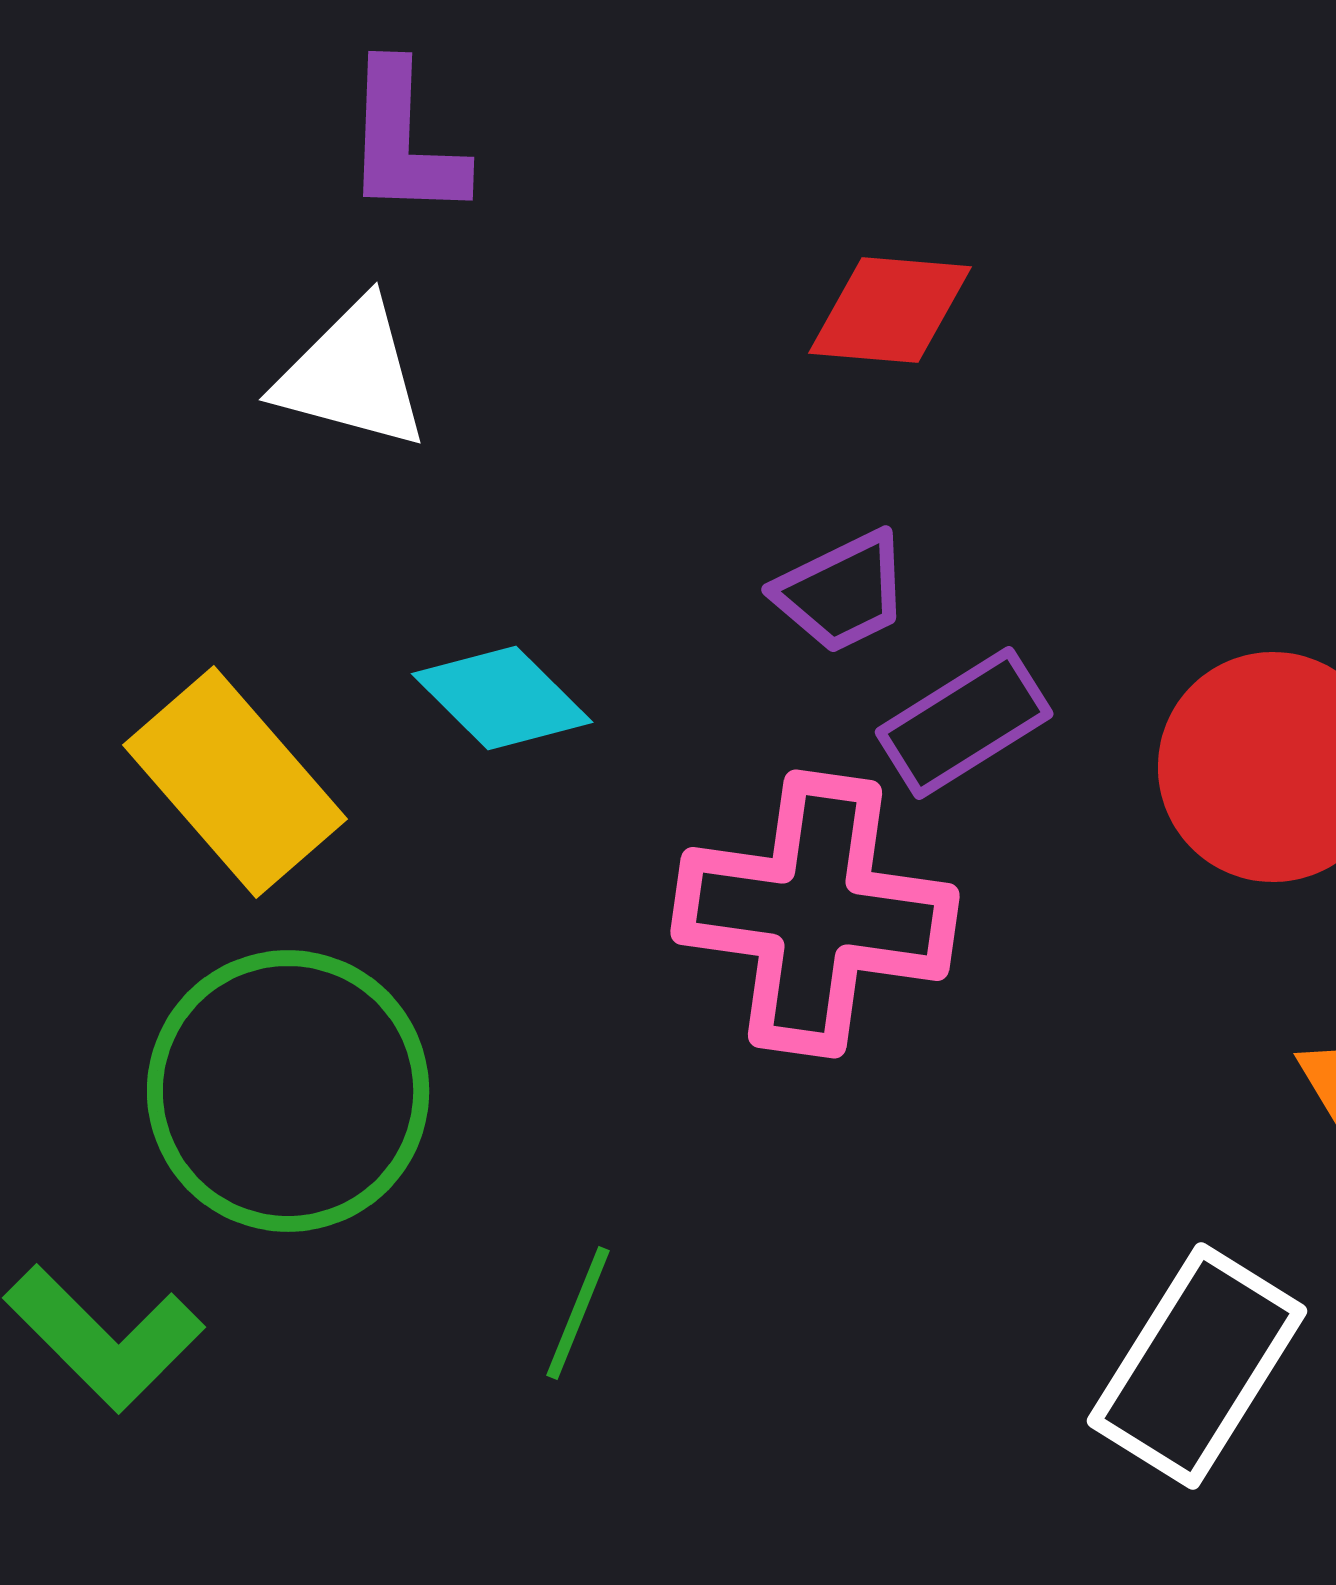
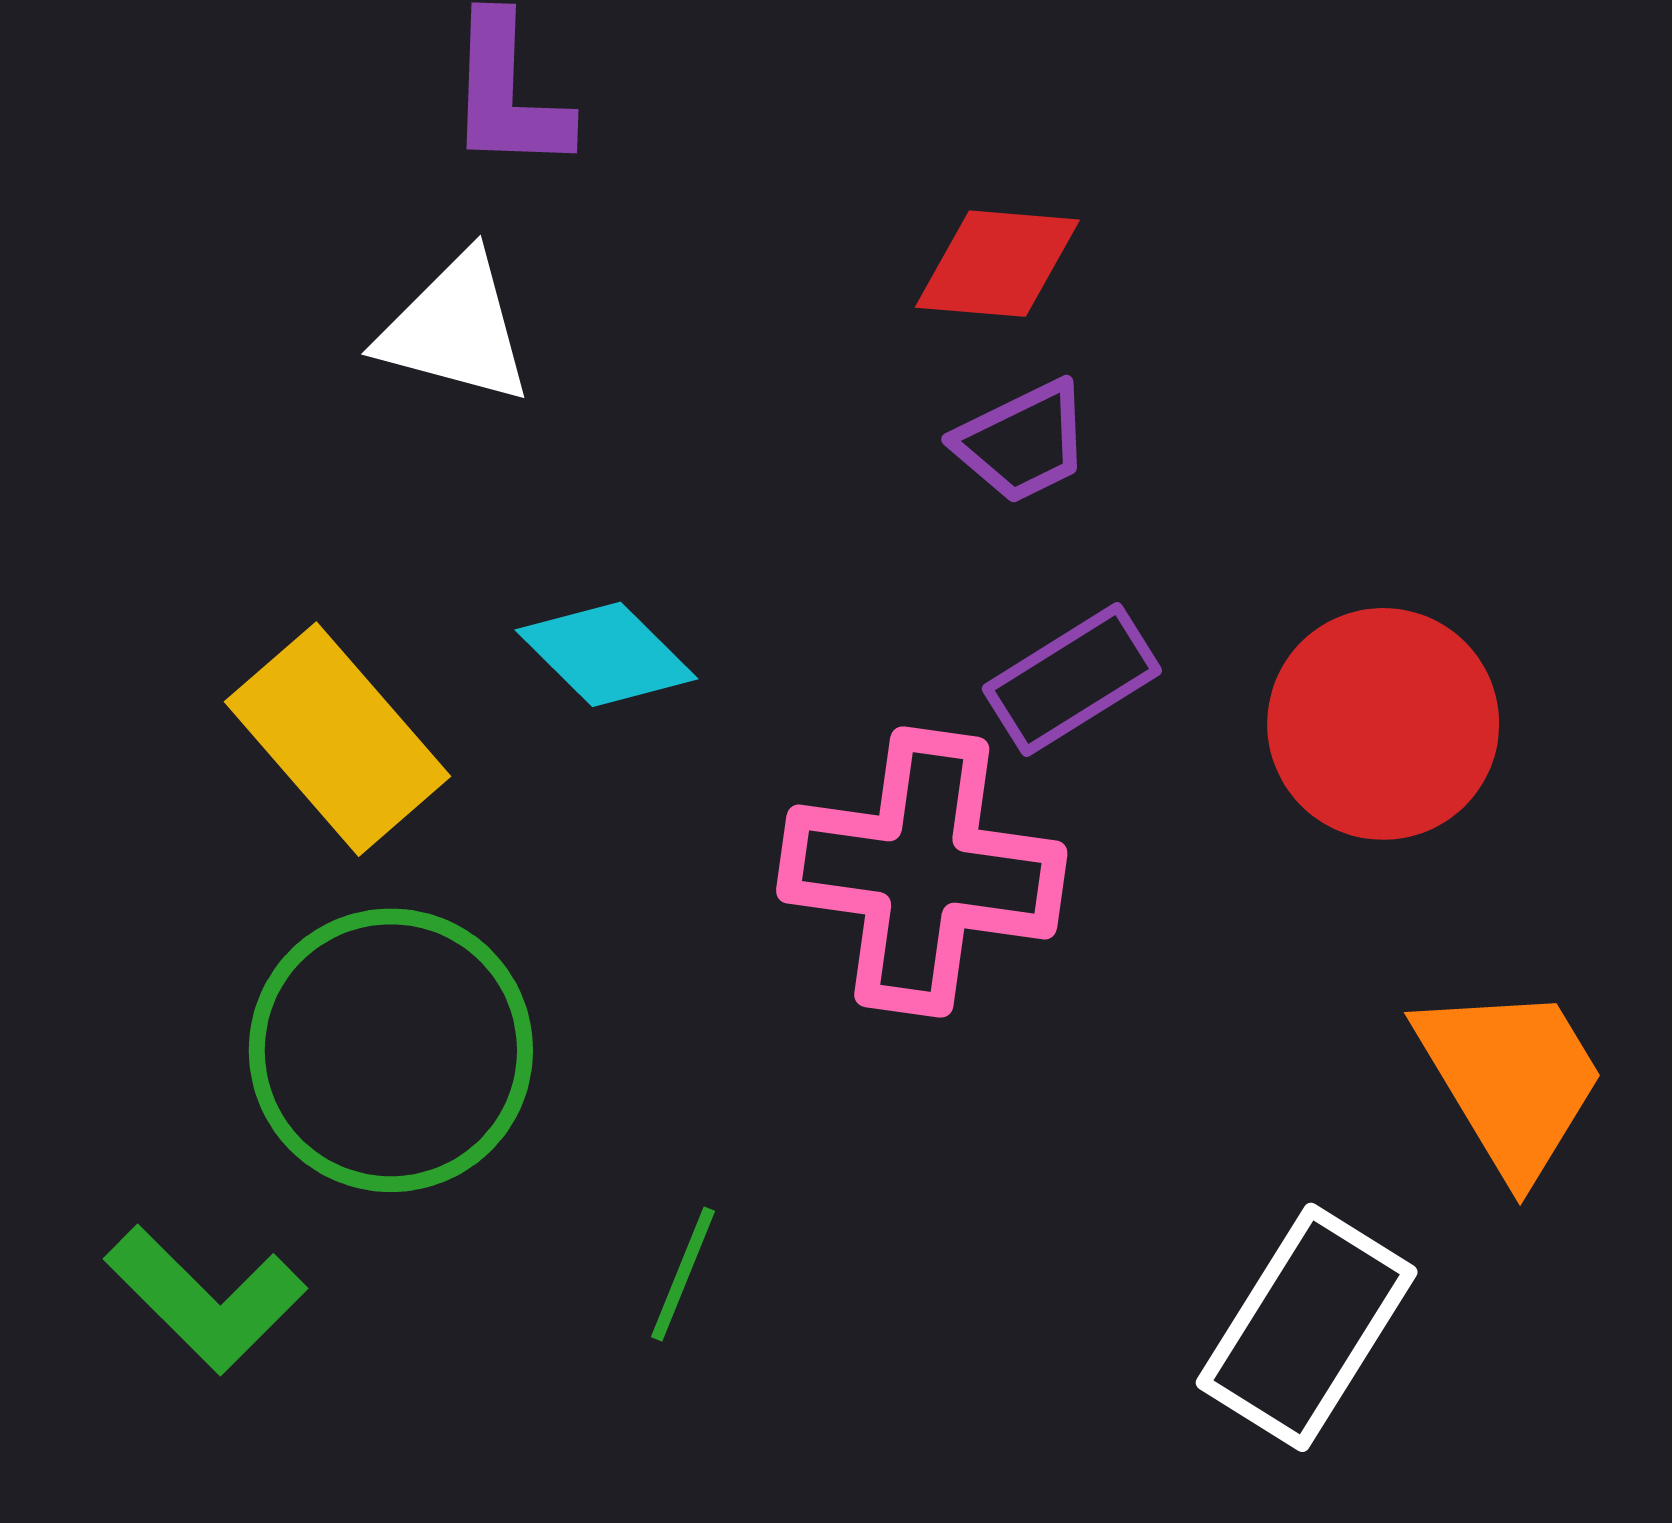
purple trapezoid: (842, 592) -> (1023, 442), moved

